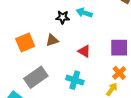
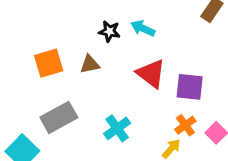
red triangle: (84, 51) -> (151, 74), moved, size x1.5
cyan cross: (75, 80) -> (117, 128), turned 30

